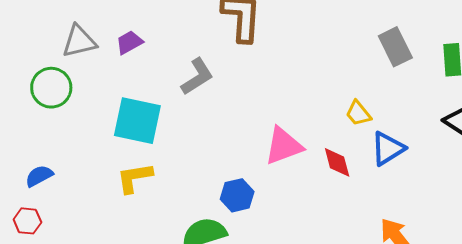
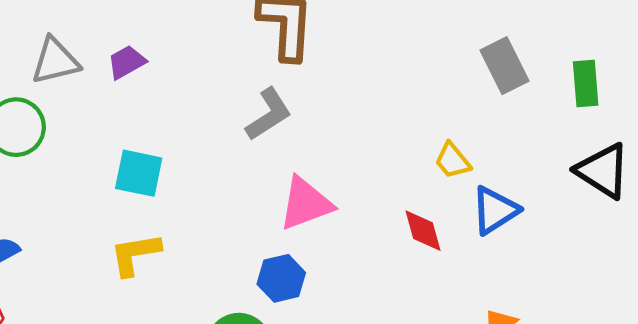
gray L-shape: (197, 77) -> (269, 114), moved
cyan square: (137, 121) -> (139, 173), size x0.7
pink triangle: (284, 146) -> (306, 204), moved

